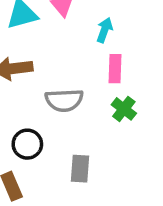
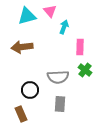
cyan arrow: (105, 30) -> (64, 27), moved
gray semicircle: (64, 100) -> (58, 77), moved

